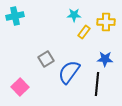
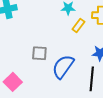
gray square: (46, 59) -> (39, 53), turned 35

